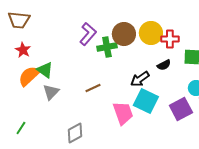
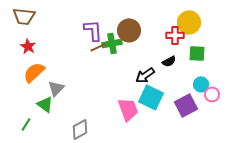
yellow circle: (151, 33) -> (189, 22), moved
purple L-shape: (88, 34) -> (93, 30), turned -45
green triangle: (45, 70) -> (45, 104), moved
brown line: (93, 88) -> (98, 47), moved

